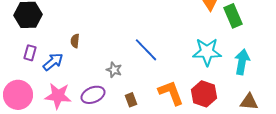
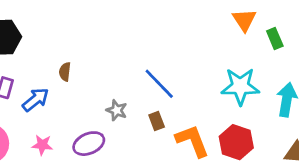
green rectangle: (233, 16) -> (275, 39), size x0.7
pink star: (58, 96) -> (42, 145), size x0.6
brown rectangle: (131, 100) -> (157, 121), moved

